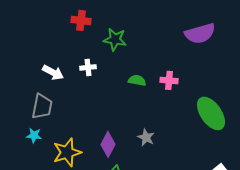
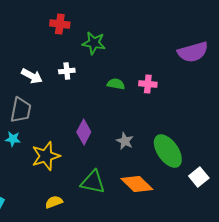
purple semicircle: (200, 33) -> (193, 52), moved
green ellipse: (211, 113) -> (168, 151), moved
purple diamond: (108, 144) -> (84, 132), moved

